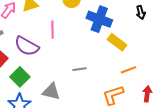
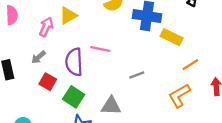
pink line: (53, 30) -> (100, 49), moved, turned -66
purple semicircle: (27, 46) -> (74, 62), turned 70

